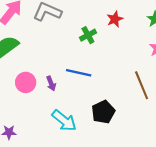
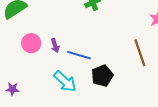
blue line: (79, 73) -> (79, 55), moved

